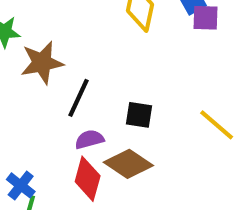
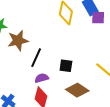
brown diamond: (128, 164) -> (77, 90), moved

